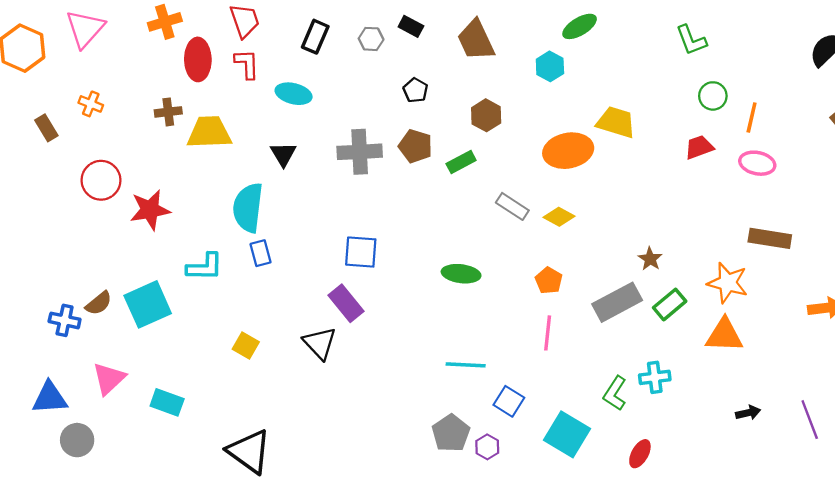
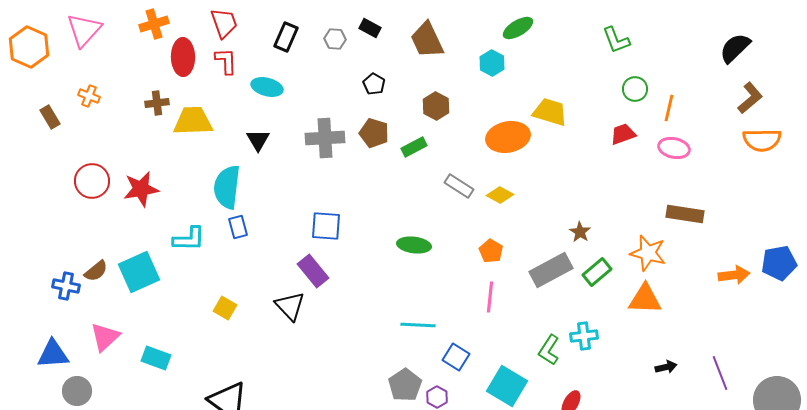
red circle: (101, 180) -> (92, 181), moved

